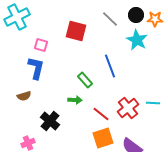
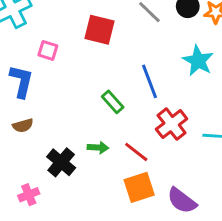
cyan star: (137, 40) -> (198, 61), moved
blue L-shape: (36, 68) -> (21, 81), moved
green arrow: (75, 100) -> (98, 148), moved
red cross: (128, 108) -> (172, 124), moved

